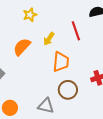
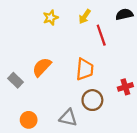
yellow arrow: (49, 39) -> (85, 16), moved
orange semicircle: (22, 47) -> (42, 67), moved

